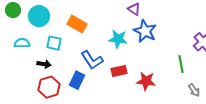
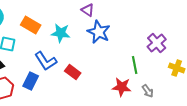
cyan star: (118, 39) -> (61, 33), moved
red rectangle: (119, 71) -> (73, 72), turned 49
red star: (146, 81) -> (122, 87), moved

